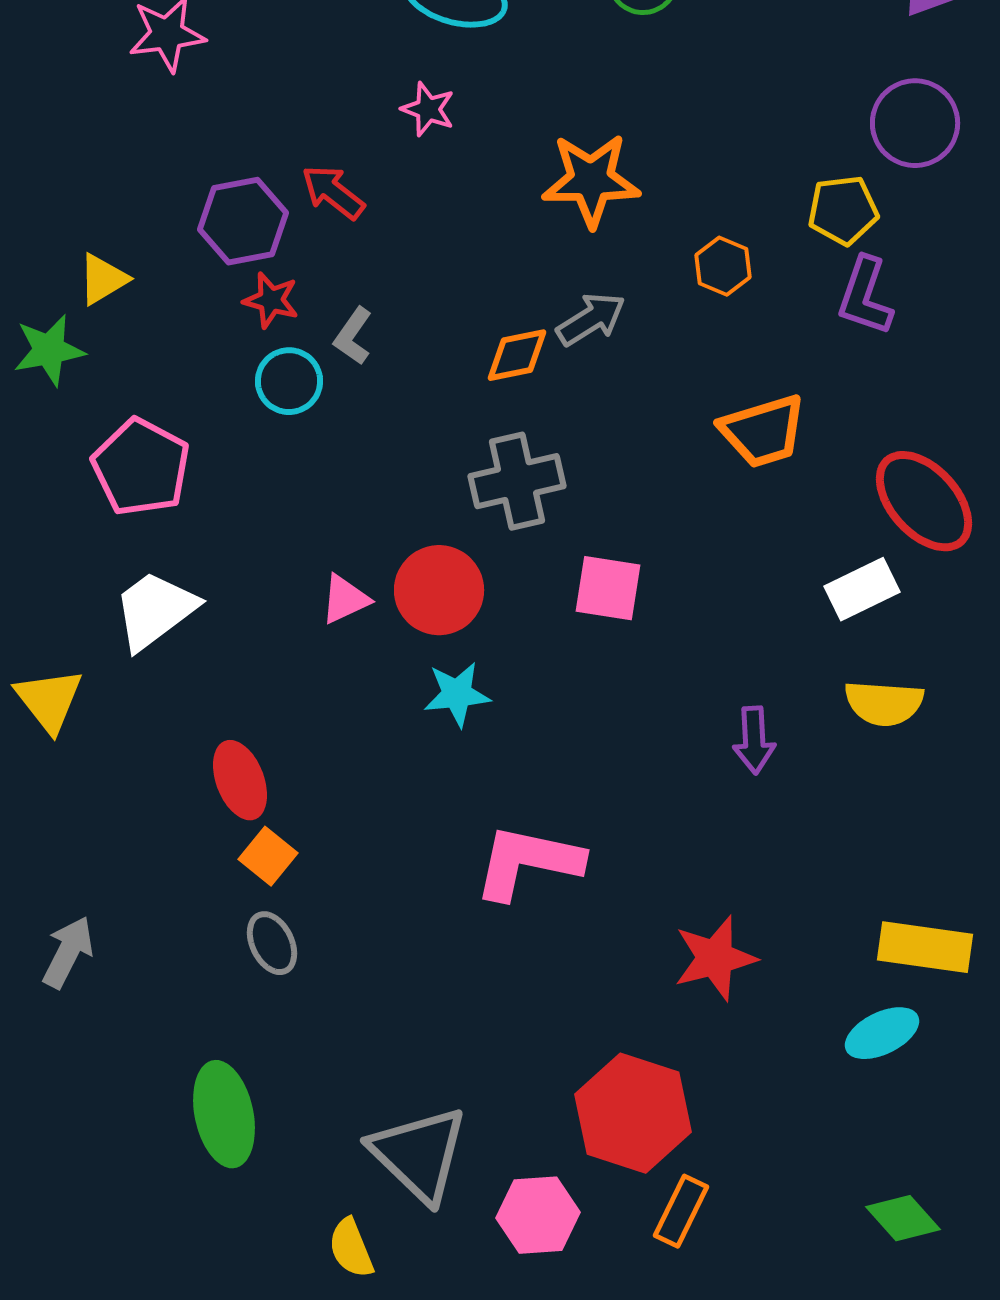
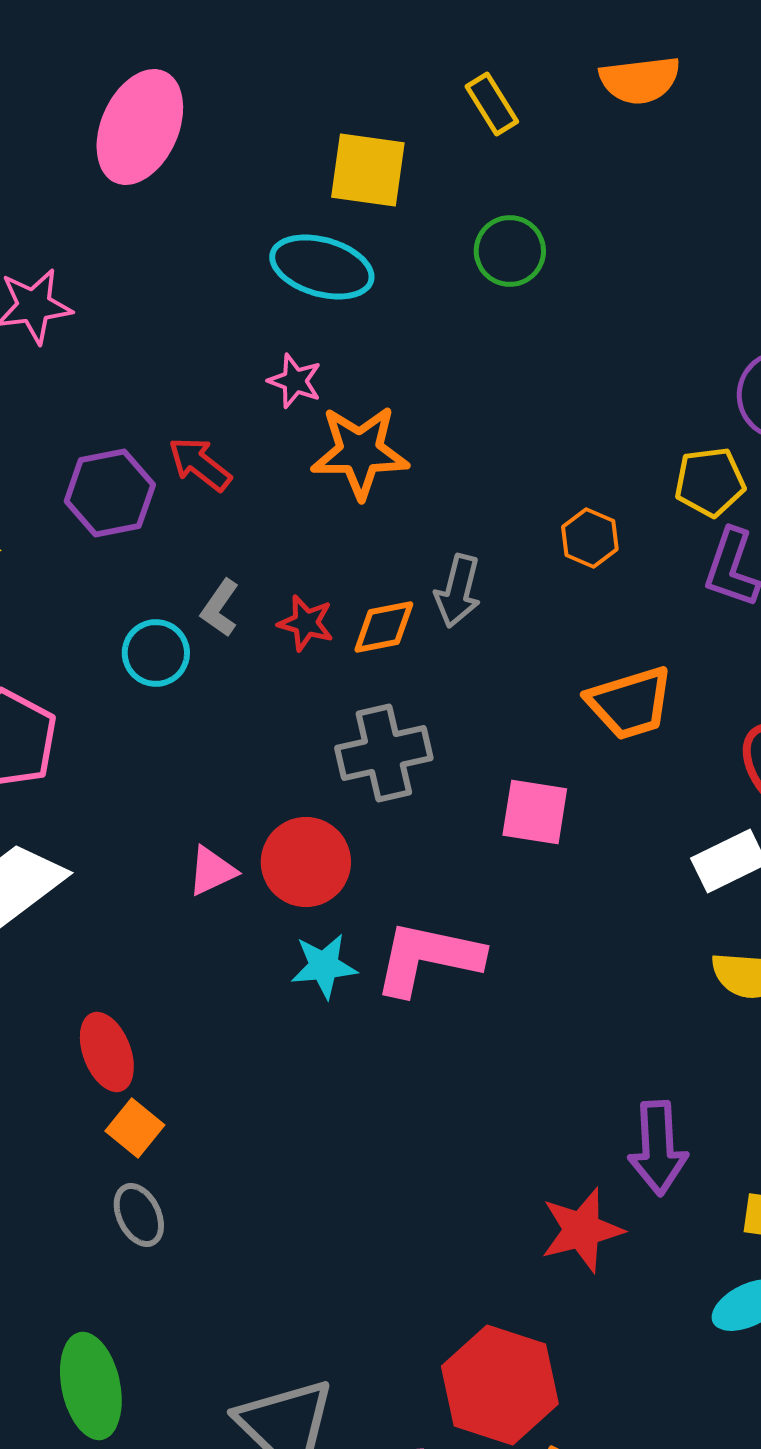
orange star: (591, 180) -> (360, 452), moved
red star: (271, 300) -> (306, 623), moved
gray arrow: (591, 319) -> (458, 591), turned 136
pink square: (608, 588) -> (535, 812), moved
purple arrow: (754, 740) -> (658, 1148), moved, size x1.4
pink L-shape: (528, 862) -> (428, 958), moved

